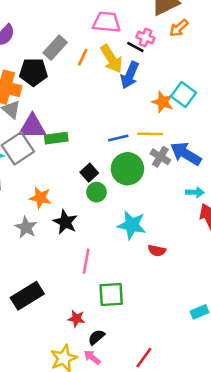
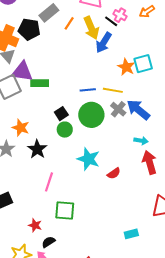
cyan square: (184, 95) -> (143, 64), turned 30
red semicircle: (157, 251) -> (114, 173), moved, turned -56

